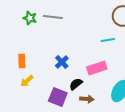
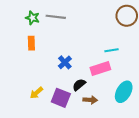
cyan line: (108, 40) -> (112, 50), moved
orange rectangle: (22, 61) -> (31, 43), moved
yellow arrow: (27, 81) -> (36, 93), moved

